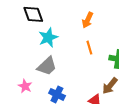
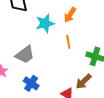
cyan star: (48, 37) -> (45, 23), moved

